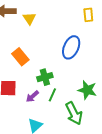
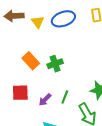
blue ellipse: (71, 47) -> (63, 19), moved, turned 50
green cross: (45, 77) -> (55, 64), moved

